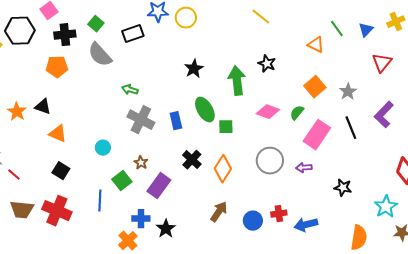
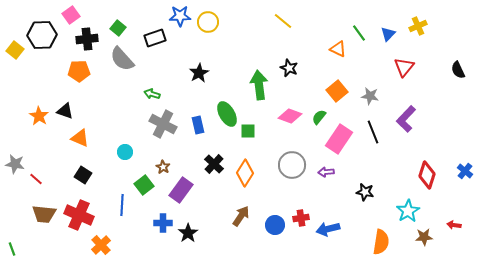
black star: (194, 69) -> (199, 73), moved
gray star: (348, 92) -> (370, 96), turned -30
orange cross: (128, 241) -> (101, 245), moved

